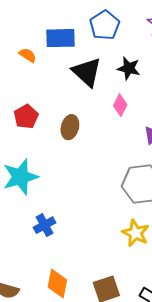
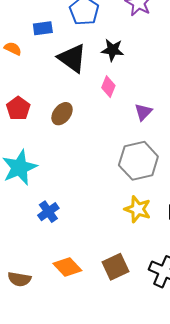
blue rectangle: (60, 38) -> (43, 28), size x0.7
brown ellipse: (70, 127) -> (62, 114), turned 30
orange diamond: (57, 283) -> (67, 267), turned -48

